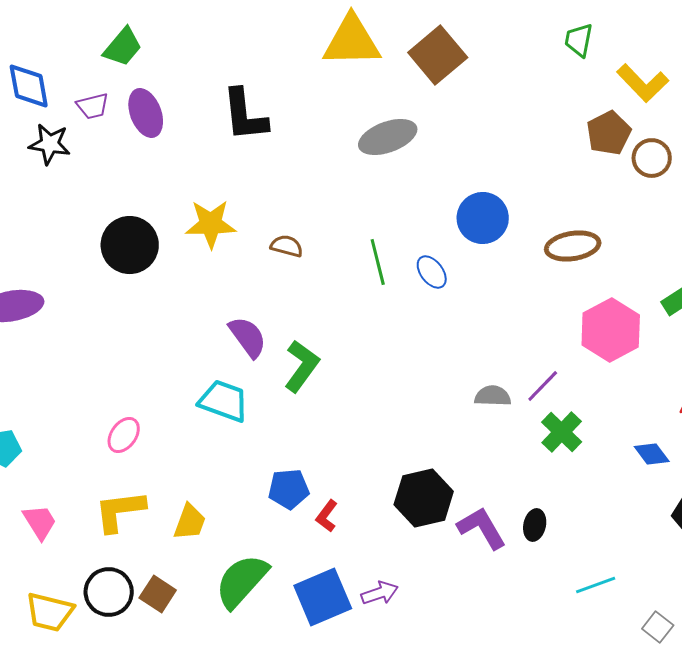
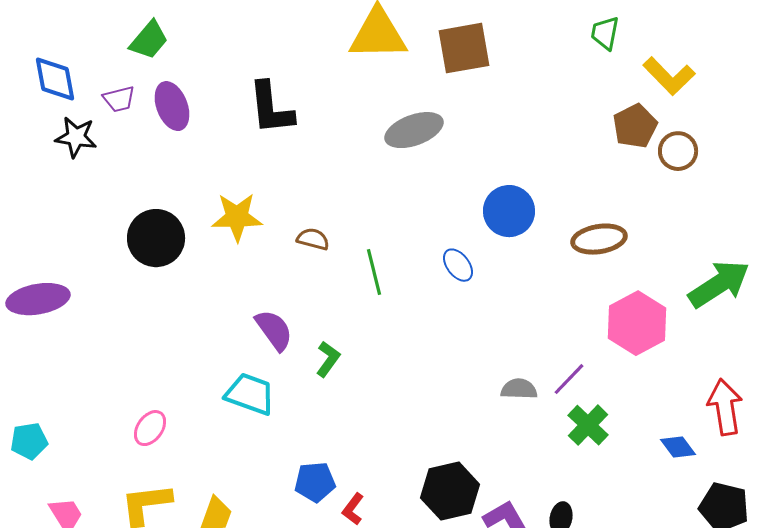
brown square: (438, 55) -> (464, 48), turned 30
green line: (378, 262) -> (374, 272), moved
green L-shape: (302, 366) -> (328, 359), size x0.7

